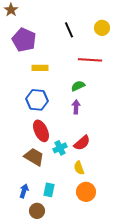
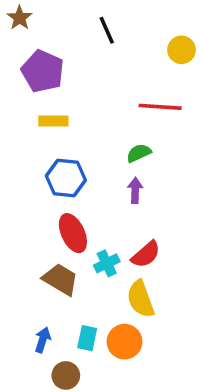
black line: (69, 30) -> (107, 30), moved
yellow rectangle: (40, 68) -> (53, 121), moved
yellow semicircle: (79, 168) -> (141, 299), size x1.5
orange circle: (86, 192) -> (125, 342), moved

